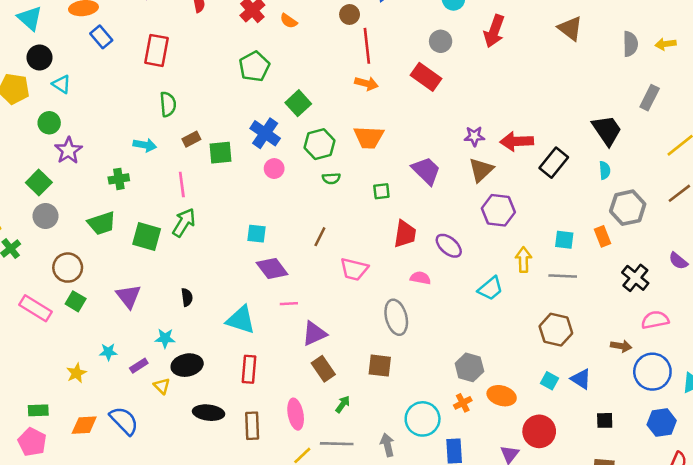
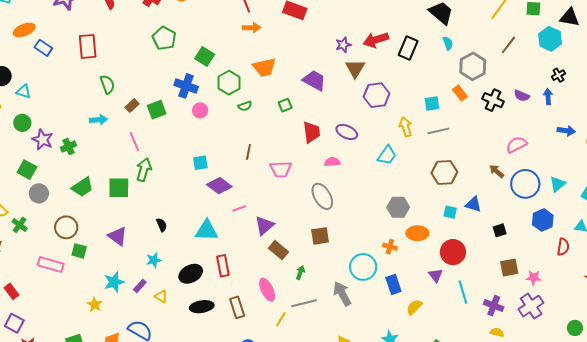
green cross: (119, 179) -> (68, 146), moved
black cross: (635, 278) -> (493, 100), moved
brown arrow: (621, 346) -> (497, 171), turned -133
cyan star: (108, 352) -> (114, 282), size x1.5
black ellipse: (187, 365) -> (191, 274), moved
gray hexagon: (469, 367) -> (398, 207), moved
orange cross: (463, 403) -> (390, 247), turned -32
gray arrow: (387, 445) -> (342, 294), size x1.4

